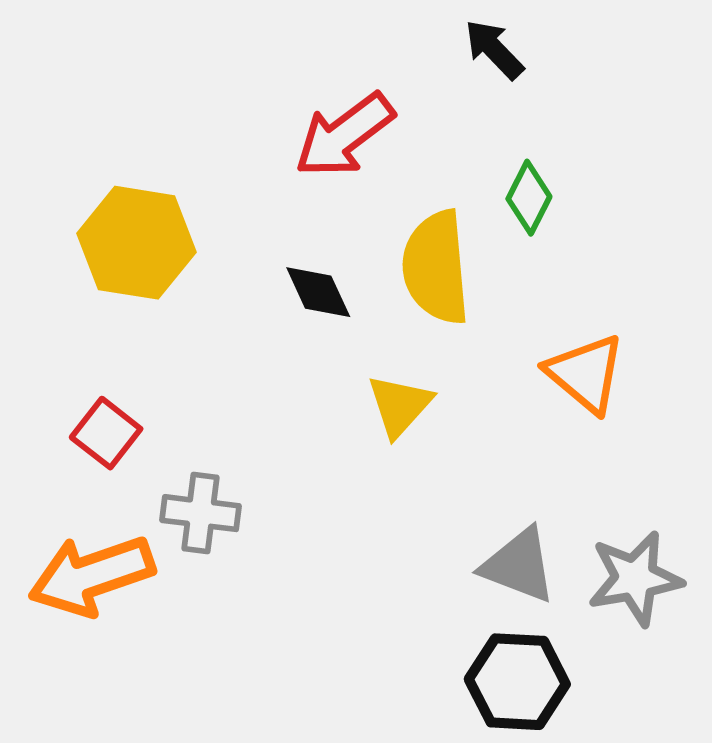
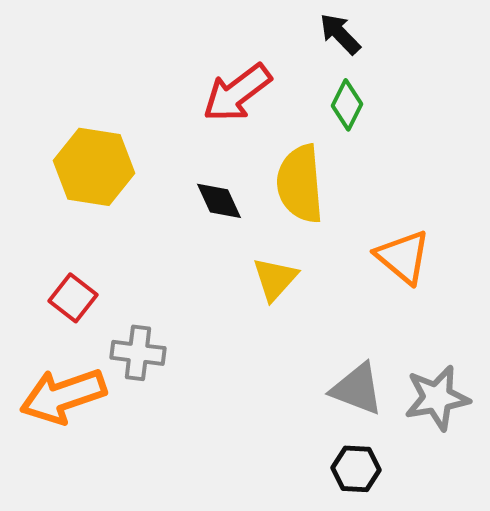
green diamond: (529, 198) -> (347, 105), moved
black hexagon: (517, 682) -> (356, 469), size x0.7

